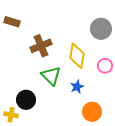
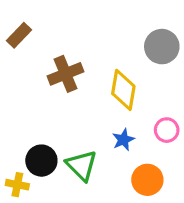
brown rectangle: (12, 22) -> (19, 35), turned -63
pink circle: (105, 66) -> (167, 130), moved
green triangle: (51, 76) -> (82, 165), moved

